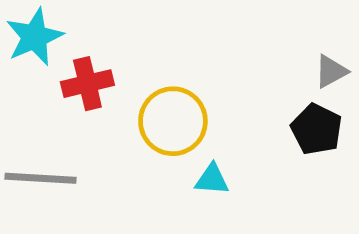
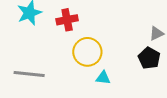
red cross: (87, 84) -> (67, 20), moved

